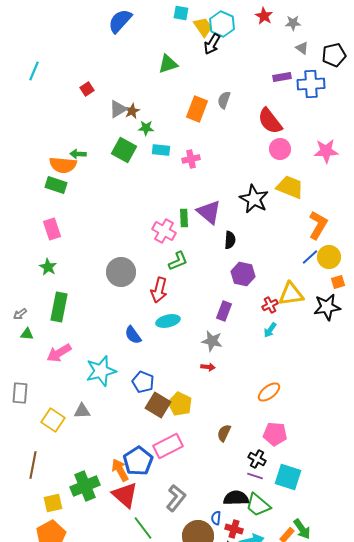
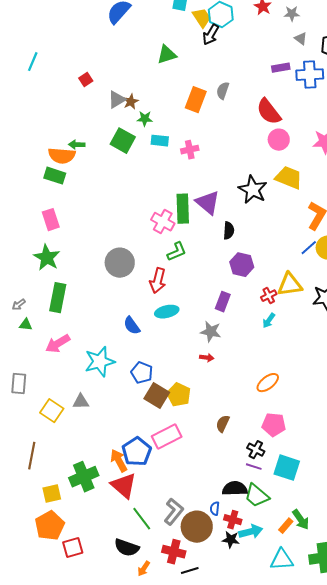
green rectangle: (184, 218) -> (183, 209), size x1.6
green star: (48, 267) -> (47, 258), size x1.5
gray L-shape: (176, 498) -> (174, 512), moved

